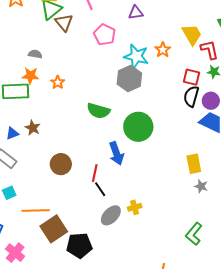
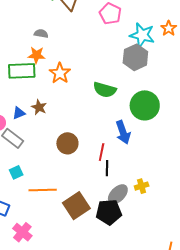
orange star: (58, 82) -> (60, 73), moved, size x1.5
black line: (100, 189) -> (107, 168), turned 35
brown square: (54, 229) -> (76, 206), moved
black pentagon: (79, 245) -> (109, 212), moved

